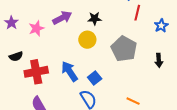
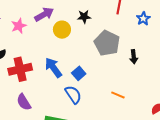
black star: (95, 18) -> (84, 17), moved
yellow circle: (87, 40) -> (62, 30), moved
black arrow: (159, 60) -> (134, 57), moved

